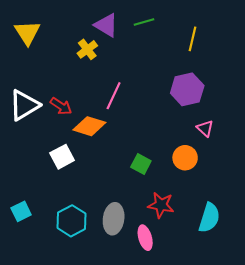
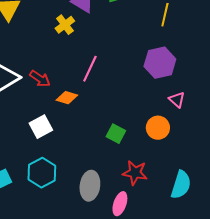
orange diamond: (89, 126) -> (67, 98), size x0.7
cyan hexagon: (72, 221) -> (42, 173), moved
pink ellipse: (145, 238) -> (120, 204), turned 35

